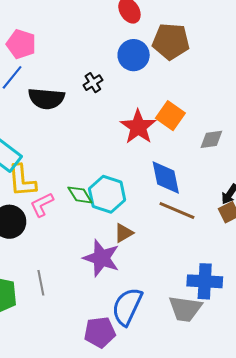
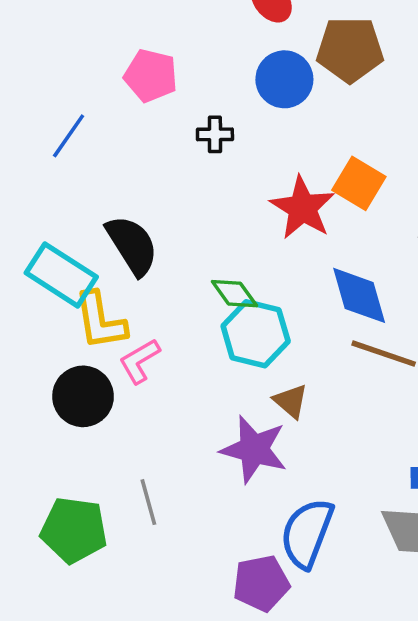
pink pentagon: (21, 44) -> (151, 76), moved
black cross: (93, 83) -> (215, 134), turned 36
black semicircle: (46, 99) -> (132, 245), moved, turned -123
green diamond: (80, 195) -> (234, 294), moved
brown triangle: (124, 233) -> (291, 401), turned -45

